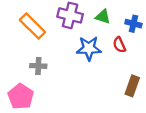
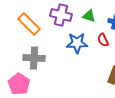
gray cross: (38, 66) -> (34, 58), size x1.5

